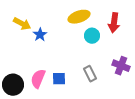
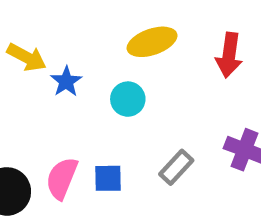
cyan circle: (92, 36) -> (128, 99), moved
gray rectangle: (90, 74) -> (176, 167), turned 70

